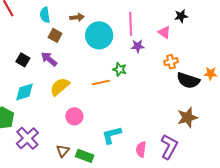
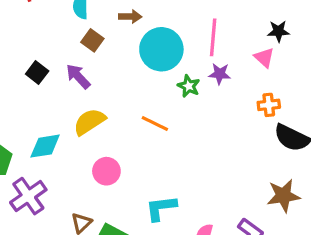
black star: (181, 16) -> (278, 31), moved
green star: (120, 69) -> (189, 86), moved
orange line: (101, 82) -> (155, 123), turned 30
cyan diamond: (24, 92) -> (45, 146), moved

